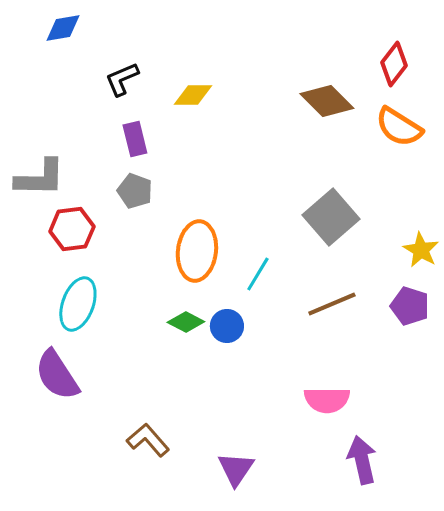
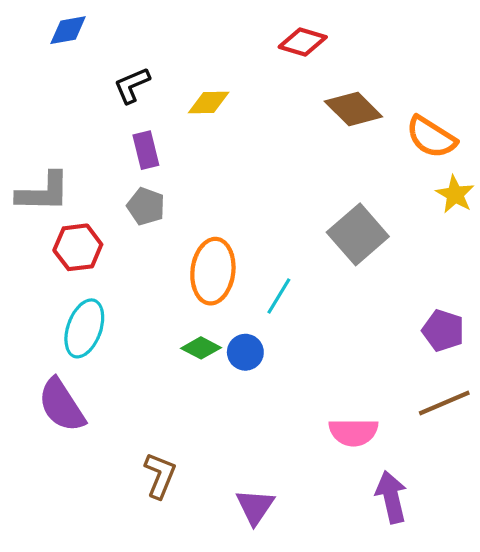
red diamond: (394, 64) -> (303, 42), moved, turned 69
yellow star: (421, 250) -> (455, 194), moved
brown line: (332, 304) -> (444, 403), moved
brown L-shape: (148, 440) -> (160, 475), turned 63

